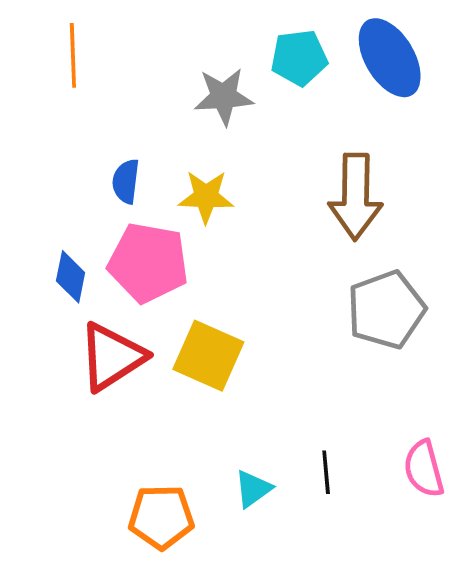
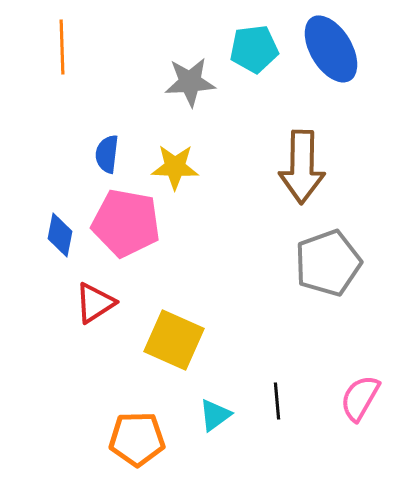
yellow square: (208, 356) -> (174, 340), moved
red triangle: (112, 357) -> (95, 303), size x0.7
pink semicircle: (424, 469) -> (360, 398), turned 45

